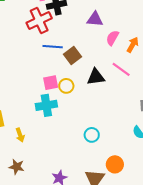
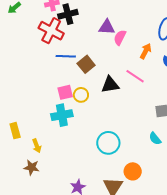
red cross: (39, 21) -> (51, 31), turned -35
pink semicircle: (112, 38) -> (120, 38), moved
cyan circle: (92, 135) -> (108, 143), size x1.5
brown star: (17, 167) -> (32, 167), moved

